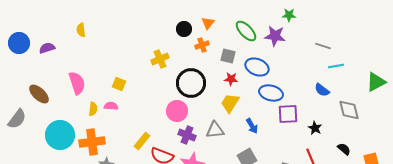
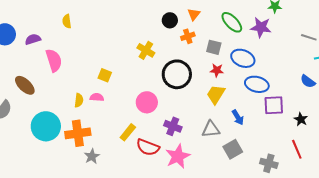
yellow cross: (160, 59) -> (146, 50), turned -36
pink semicircle: (77, 83) -> (54, 60), moved
pink circle: (177, 111) -> (147, 102), moved
gray triangle: (215, 130) -> (211, 129), moved

